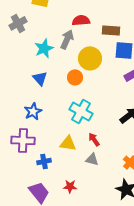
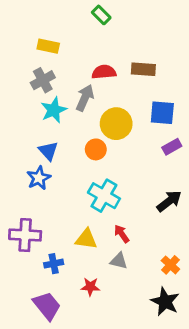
gray cross: (18, 23) -> (43, 80), moved
brown rectangle: (111, 30) -> (143, 69), moved
blue star: (33, 111) -> (39, 178), moved
red star: (70, 186) -> (90, 287), moved

